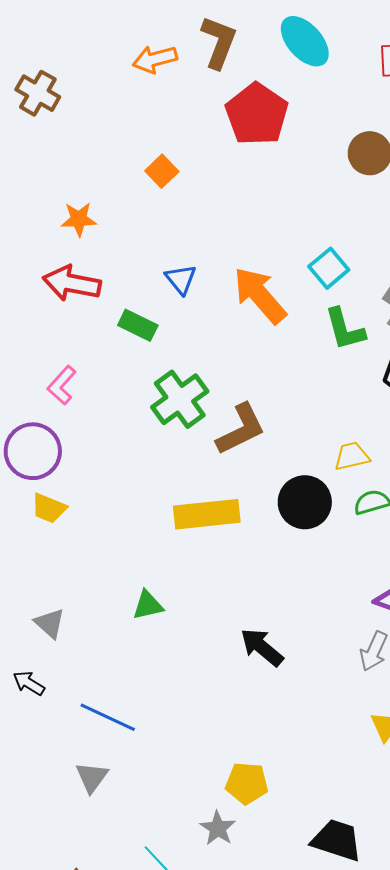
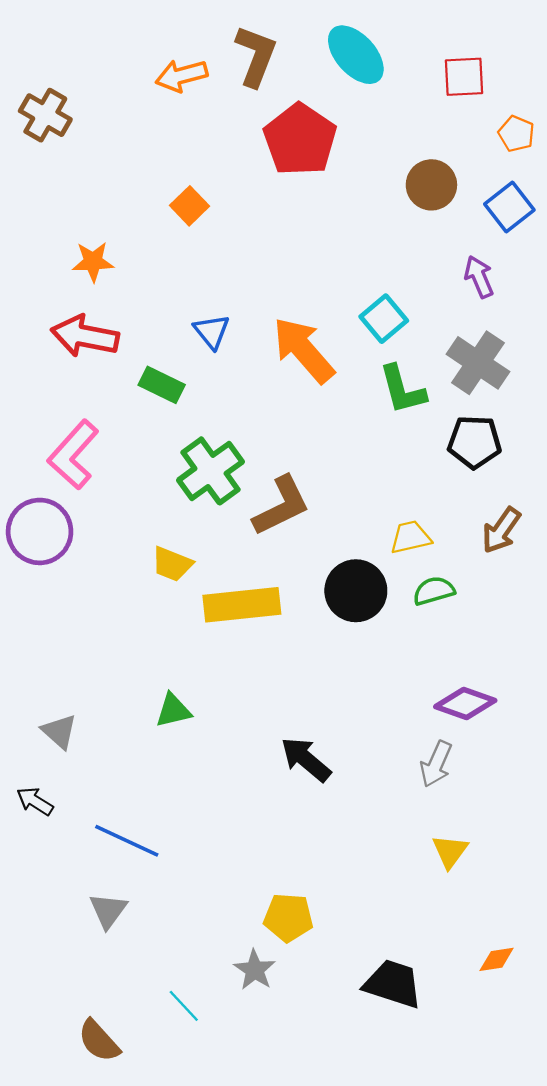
pink L-shape: (62, 385) -> (73, 455), size x1.5
yellow trapezoid: (49, 508) -> (172, 564), moved

